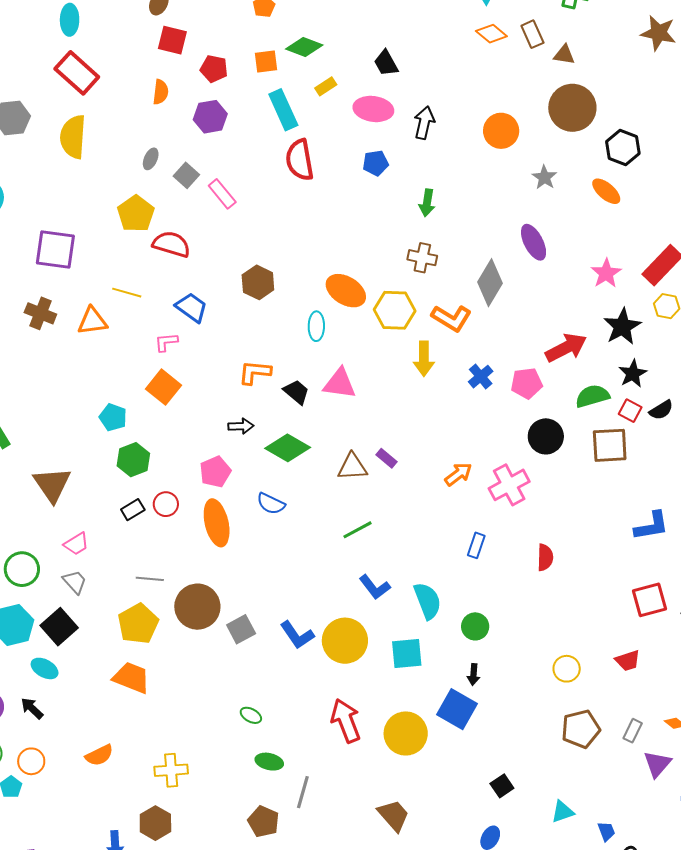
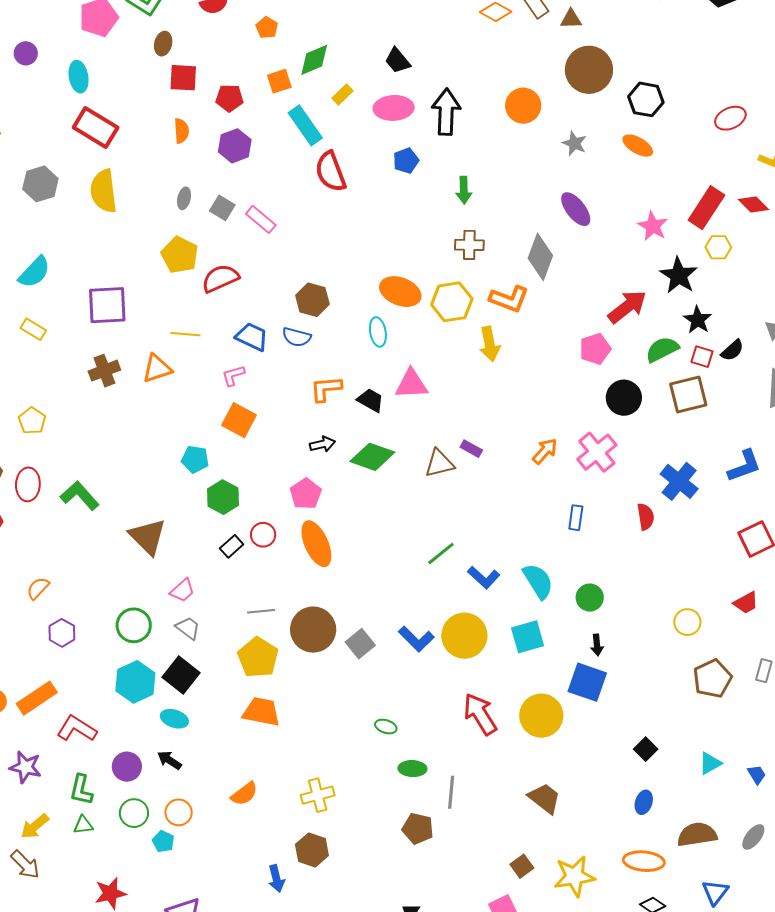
green diamond: (304, 47) -> (314, 60), turned -33
black arrow: (424, 123) -> (446, 112), size x1.4
red semicircle: (171, 244) -> (220, 278), turned -30
brown cross: (40, 313) -> (104, 371), turned -32
blue cross: (481, 377) -> (679, 481), moved, size x1.5
blue semicircle: (271, 504) -> (297, 337), moved
green line: (357, 530) -> (441, 553), moved

